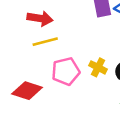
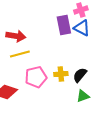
yellow cross: (98, 67) -> (61, 74), turned -32

